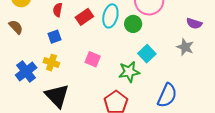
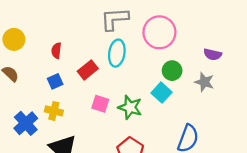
red rectangle: (84, 17) -> (88, 70), moved
green circle: (133, 24) -> (172, 71), moved
green star: (129, 72) -> (130, 107), moved, turned 30

